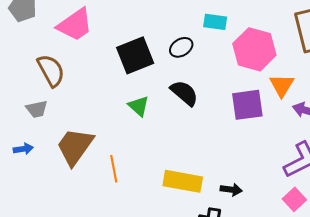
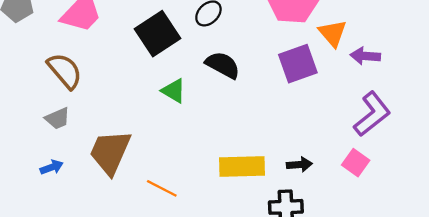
orange line: (114, 169) -> (162, 188), moved, turned -40
pink square: (294, 199) -> (356, 163), moved

